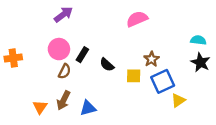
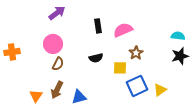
pink semicircle: (137, 19) -> (123, 30), moved
black rectangle: (82, 55) -> (98, 26), moved, turned -40
black star: (201, 62) -> (180, 56), turned 30
black semicircle: (107, 65) -> (96, 58), turned -56
blue square: (163, 81) -> (137, 86), moved

